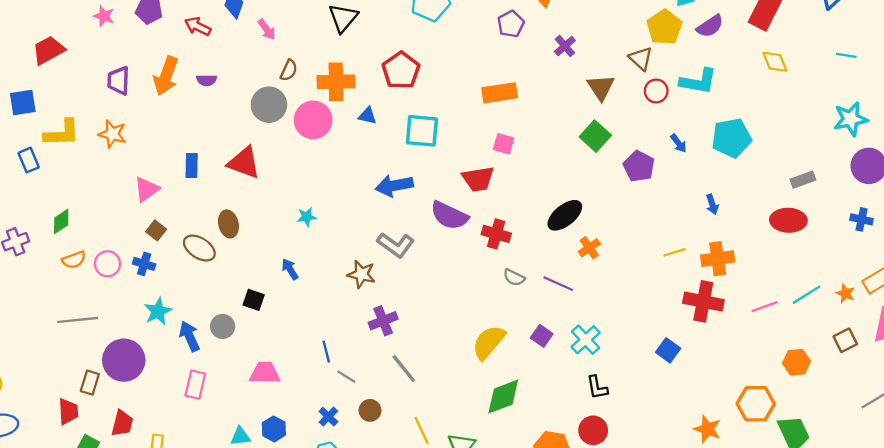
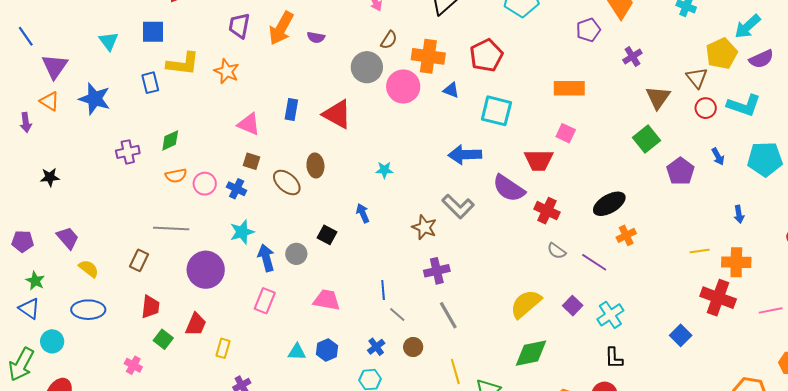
pink triangle: (147, 189) -> (249, 124), turned 50
brown square: (156, 230) -> (252, 161), turned -30
brown rectangle: (90, 383) -> (139, 260), moved

